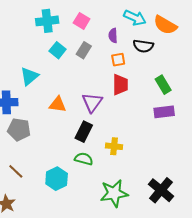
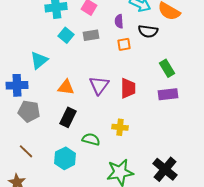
gray rectangle: (84, 50) -> (91, 35), turned 49
red trapezoid: (120, 85) -> (128, 88), moved
black rectangle: (84, 132) -> (68, 117), moved

